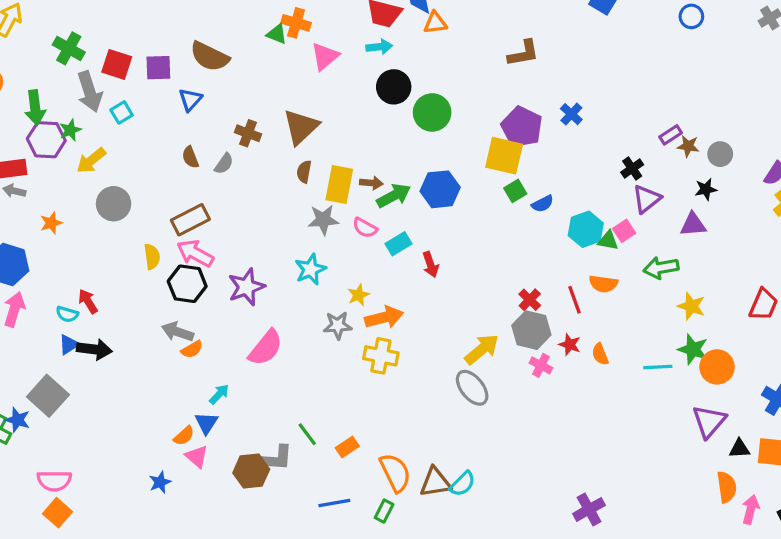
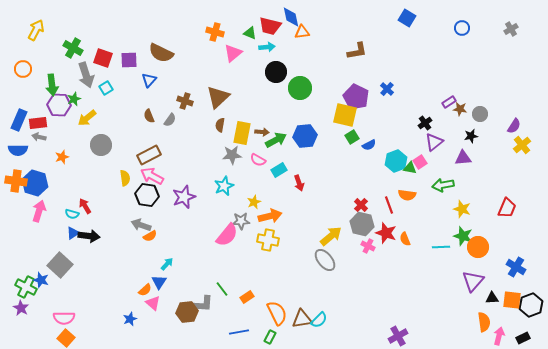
green triangle: (277, 34) -> (250, 33), moved
red star: (570, 345) -> (386, 233), size x1.5
pink semicircle: (266, 348) -> (227, 235), moved

